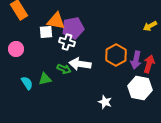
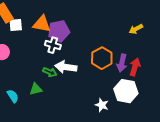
white square: (46, 32) -> (16, 25), moved
green triangle: (45, 79) -> (36, 89), moved
cyan semicircle: (27, 83) -> (13, 96), moved
white star: (105, 102) -> (102, 105), moved

